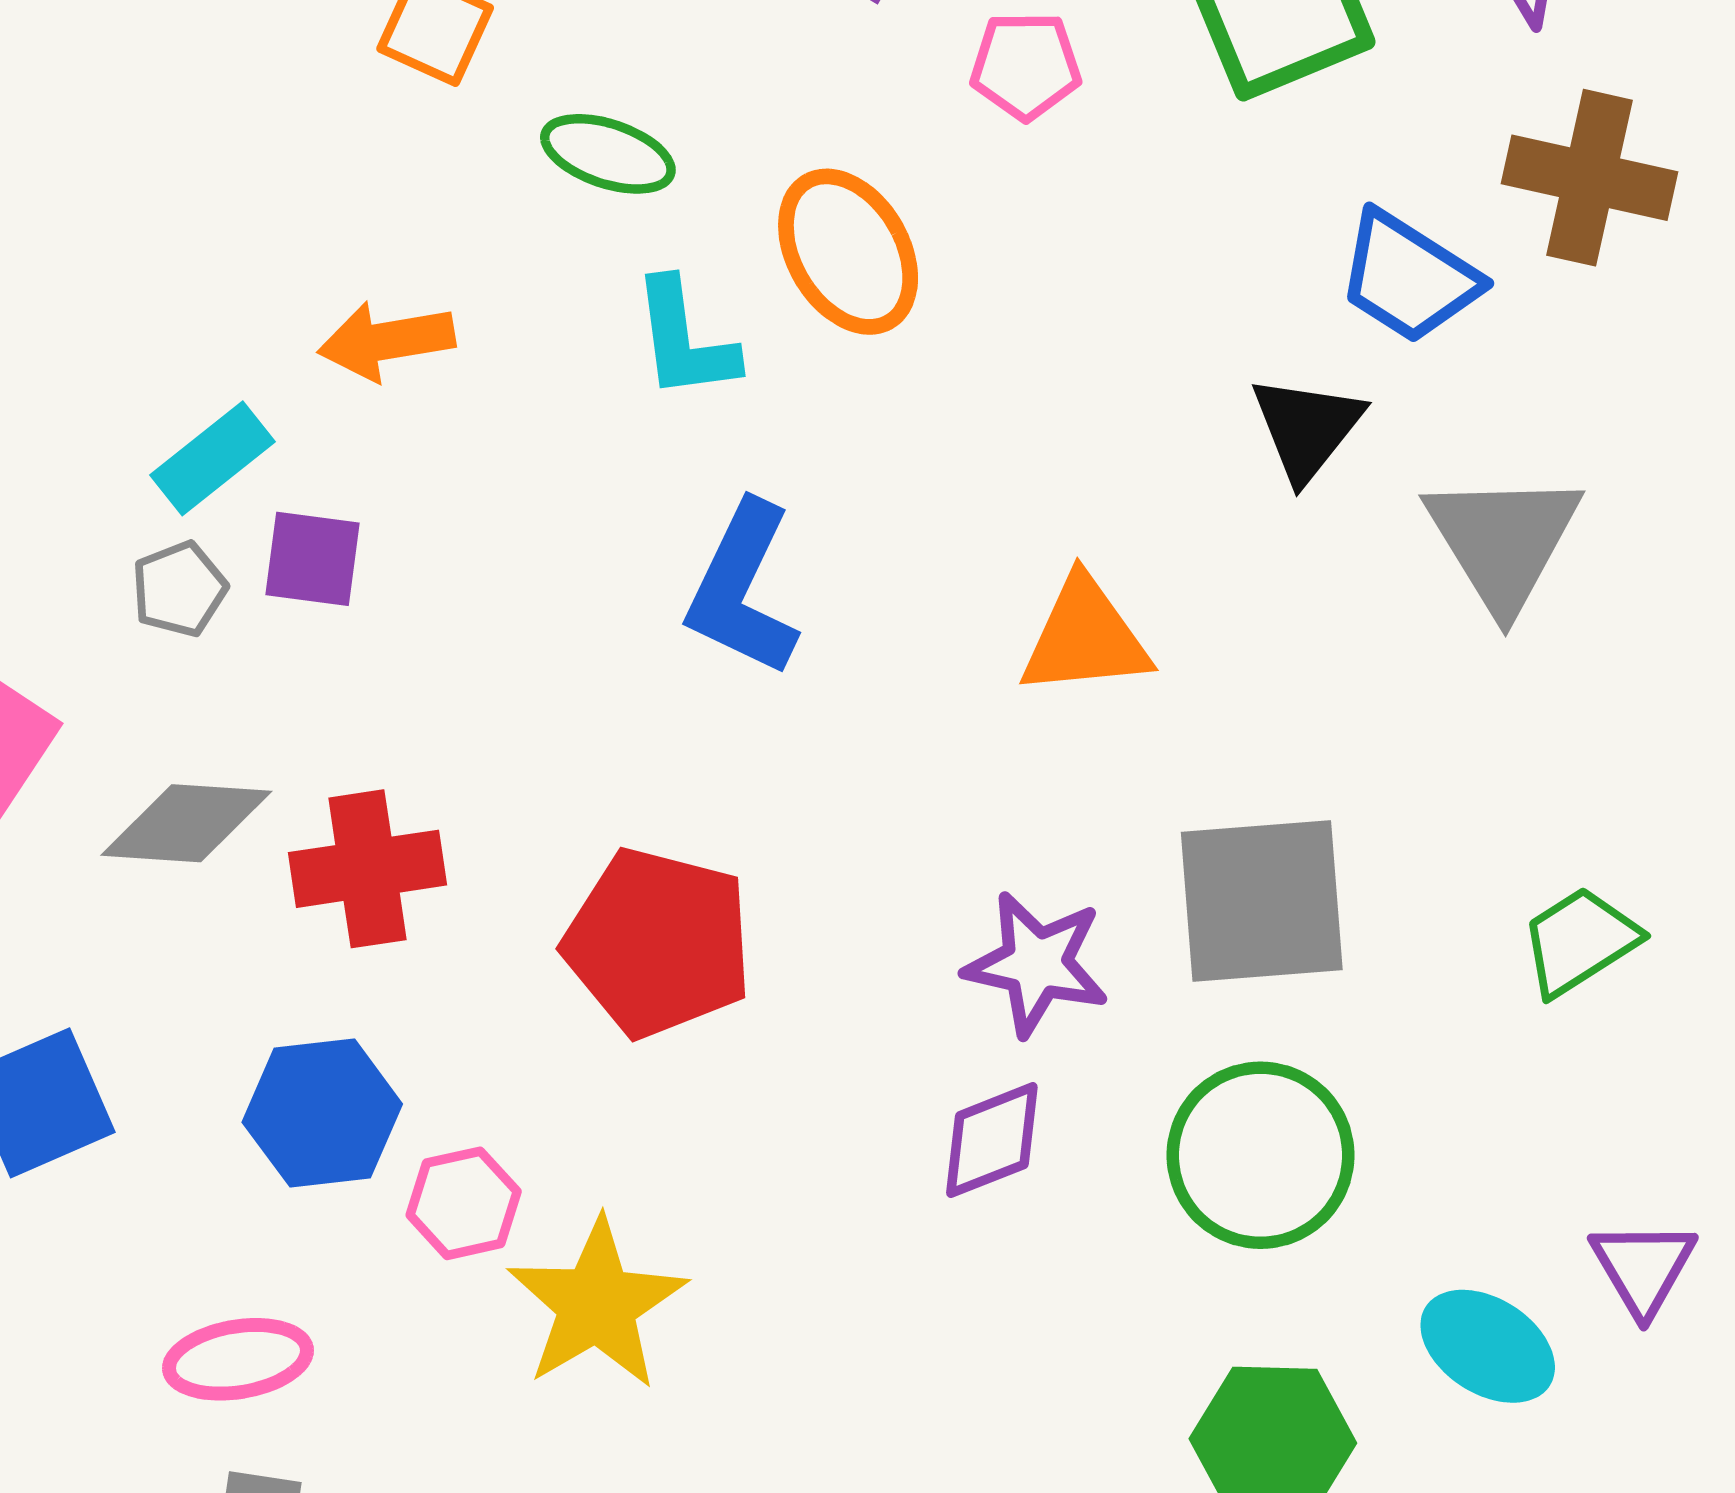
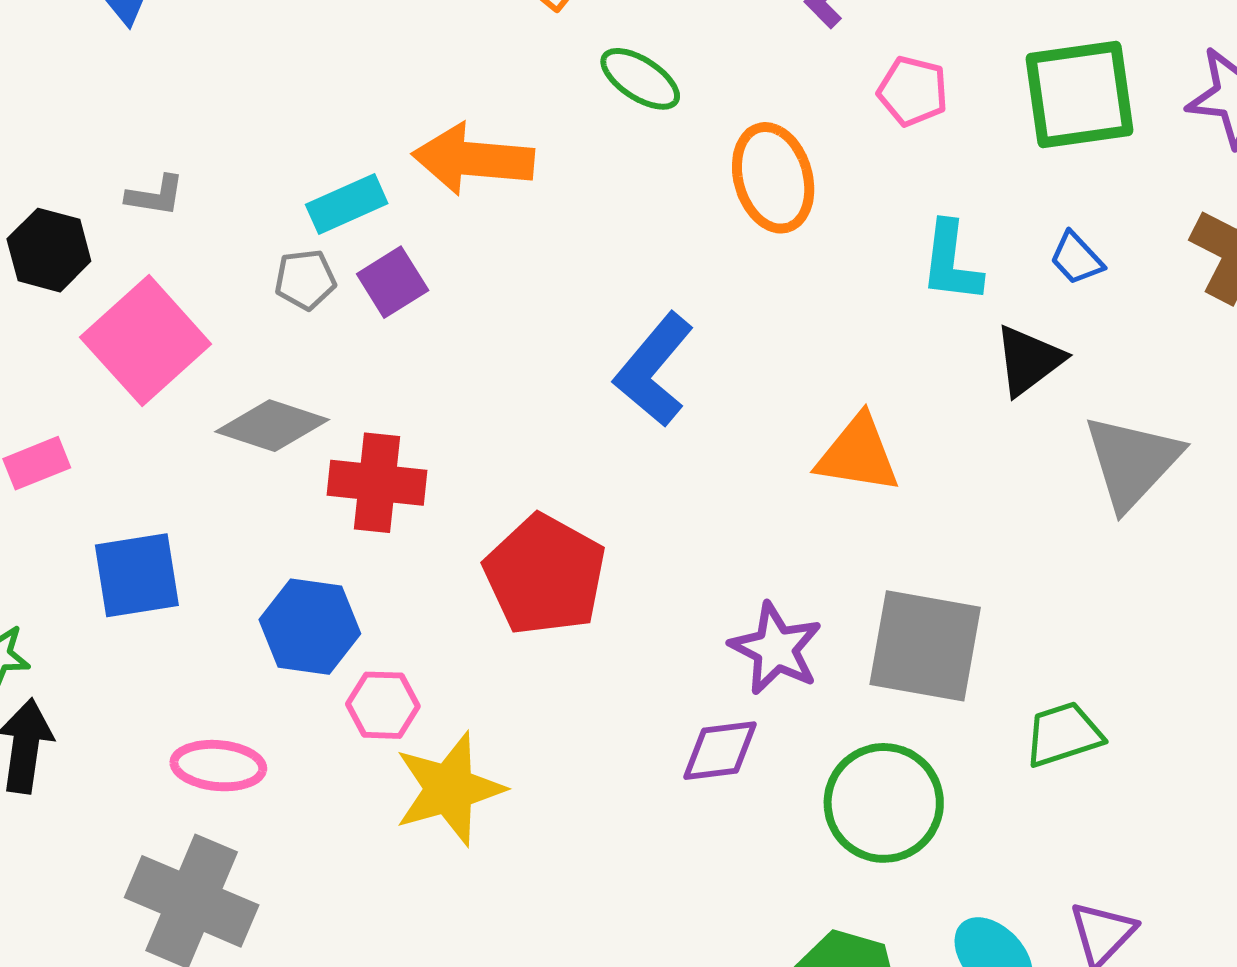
blue trapezoid: (1408, 277) -> (1077, 258), moved, size x0.6
cyan L-shape: (684, 339) -> (951, 262), moved
orange arrow: (386, 341) -> (473, 159), size x1.4
purple square: (312, 559) -> (393, 282), turned 36
green trapezoid: (1580, 941) -> (1063, 734), moved

